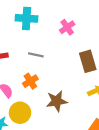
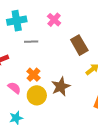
gray line: (36, 55) -> (31, 42), moved
yellow circle: (20, 113) -> (37, 95), moved

